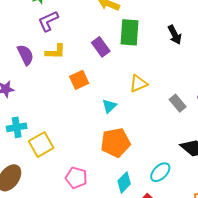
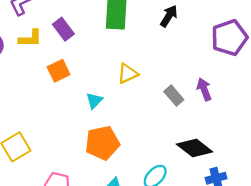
black arrow: (175, 35) -> (169, 16), turned -120
purple rectangle: (101, 47) -> (63, 29), moved

